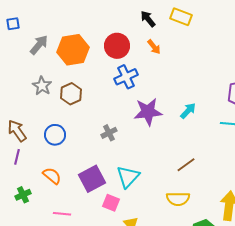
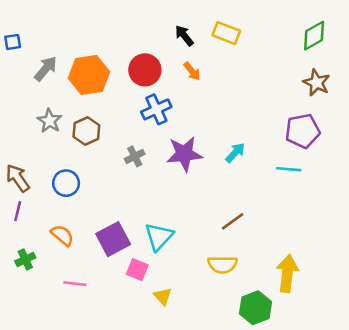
gray cross: (109, 133) -> (135, 156), moved

